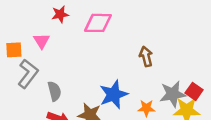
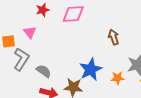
gray semicircle: (54, 91) -> (44, 71), turned -35

